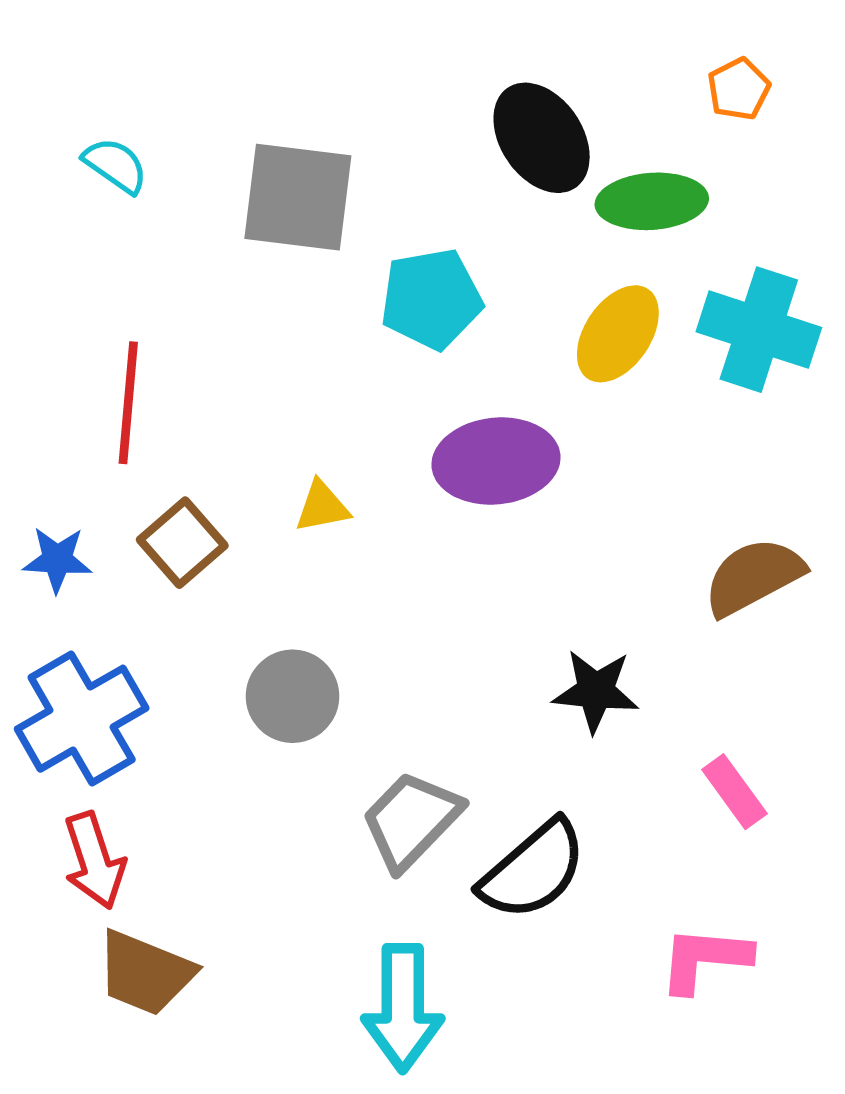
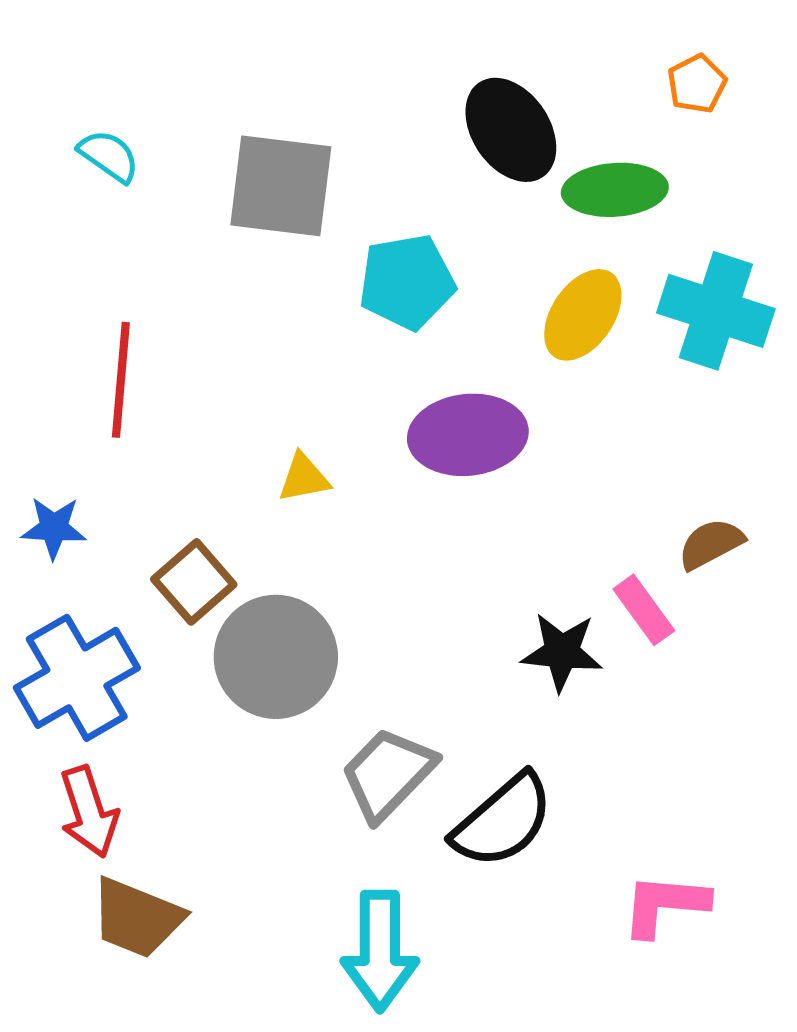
brown square: (182, 543) -> (194, 582), moved
brown semicircle: (754, 577) -> (711, 544), size x0.7
gray circle: (293, 696) -> (276, 657), size x1.4
pink rectangle: (734, 792) -> (644, 610), moved

